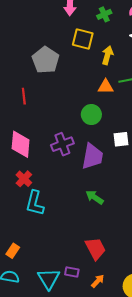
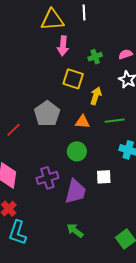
gray pentagon: (46, 60) -> (47, 114), moved
orange triangle: (106, 87) -> (82, 122), moved
red line: (24, 96) -> (13, 130), turned 49

